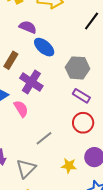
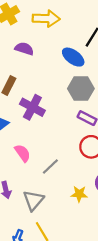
blue ellipse: (44, 47) -> (73, 57), moved
pink semicircle: (21, 109) -> (22, 153), moved

